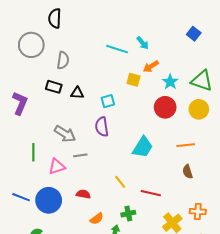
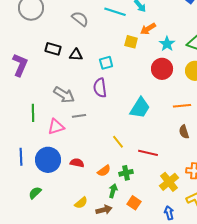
gray semicircle: (63, 60) -> (80, 19), moved, turned -60
red semicircle: (83, 194) -> (77, 163), moved
blue line: (21, 197) -> (21, 157), turned 66
orange semicircle: (97, 219) -> (104, 171), moved

